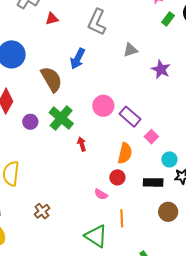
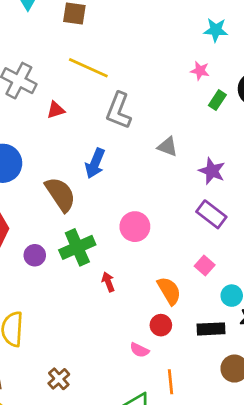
gray triangle: (130, 50) -> (168, 147), turned 42
purple rectangle: (130, 117) -> (211, 214), moved
green cross: (61, 118) -> (77, 247), turned 30
orange semicircle: (125, 153) -> (169, 291), turned -40

